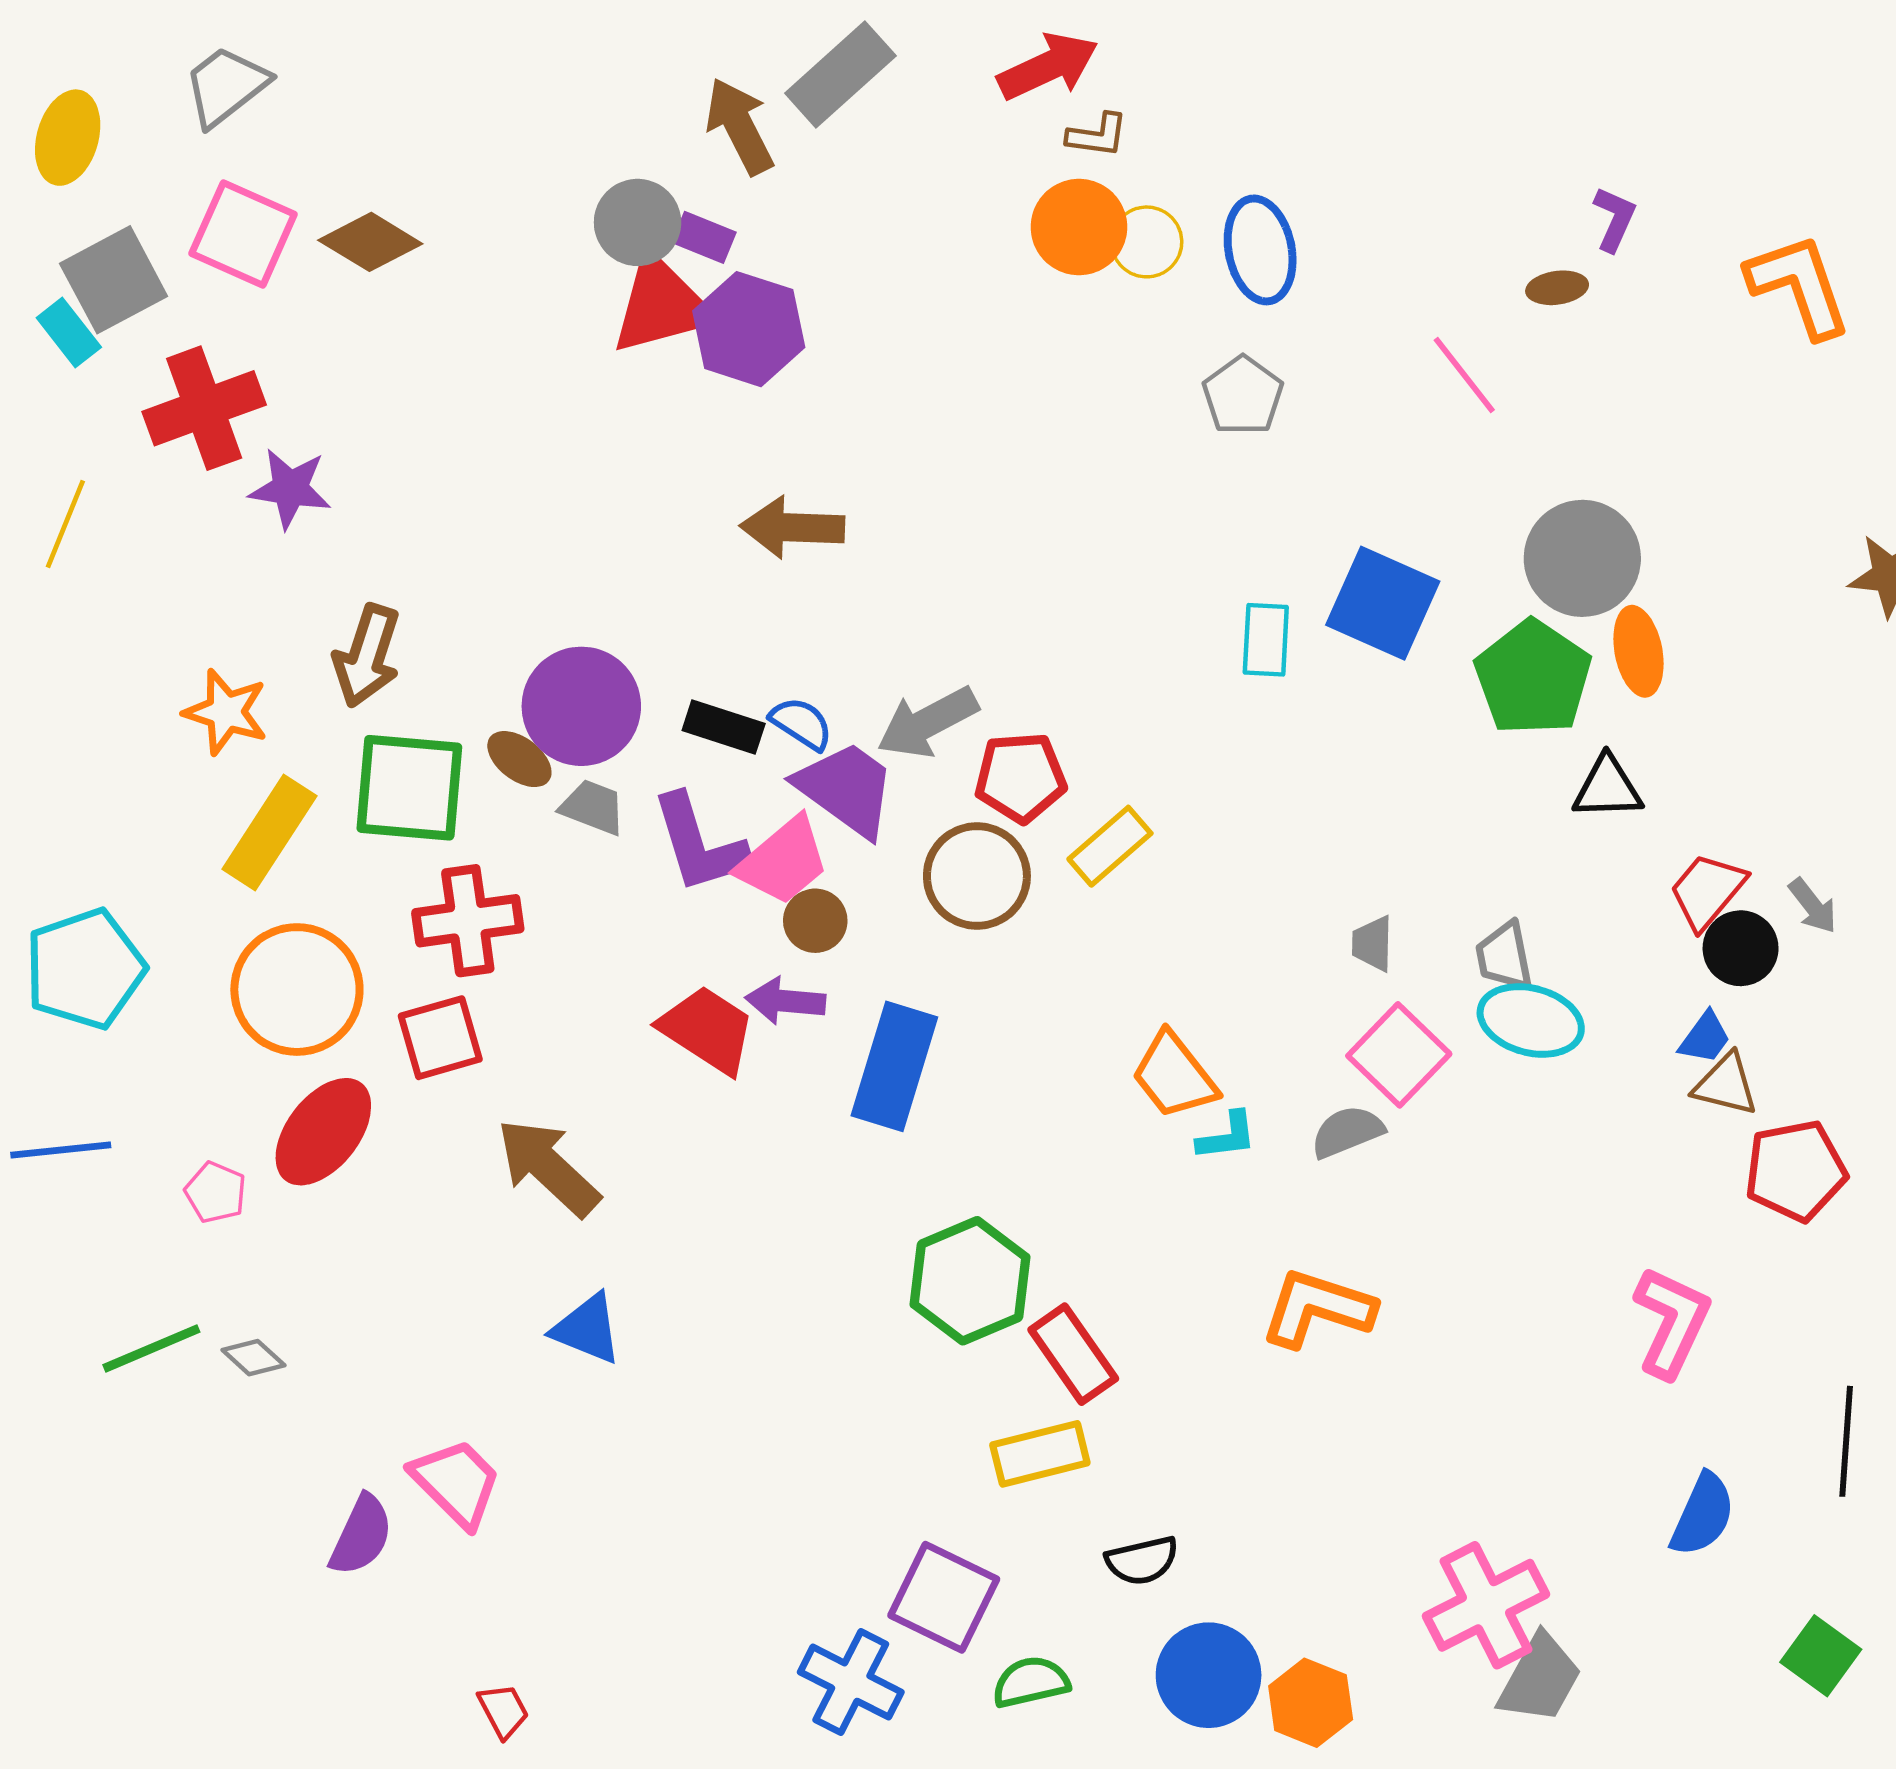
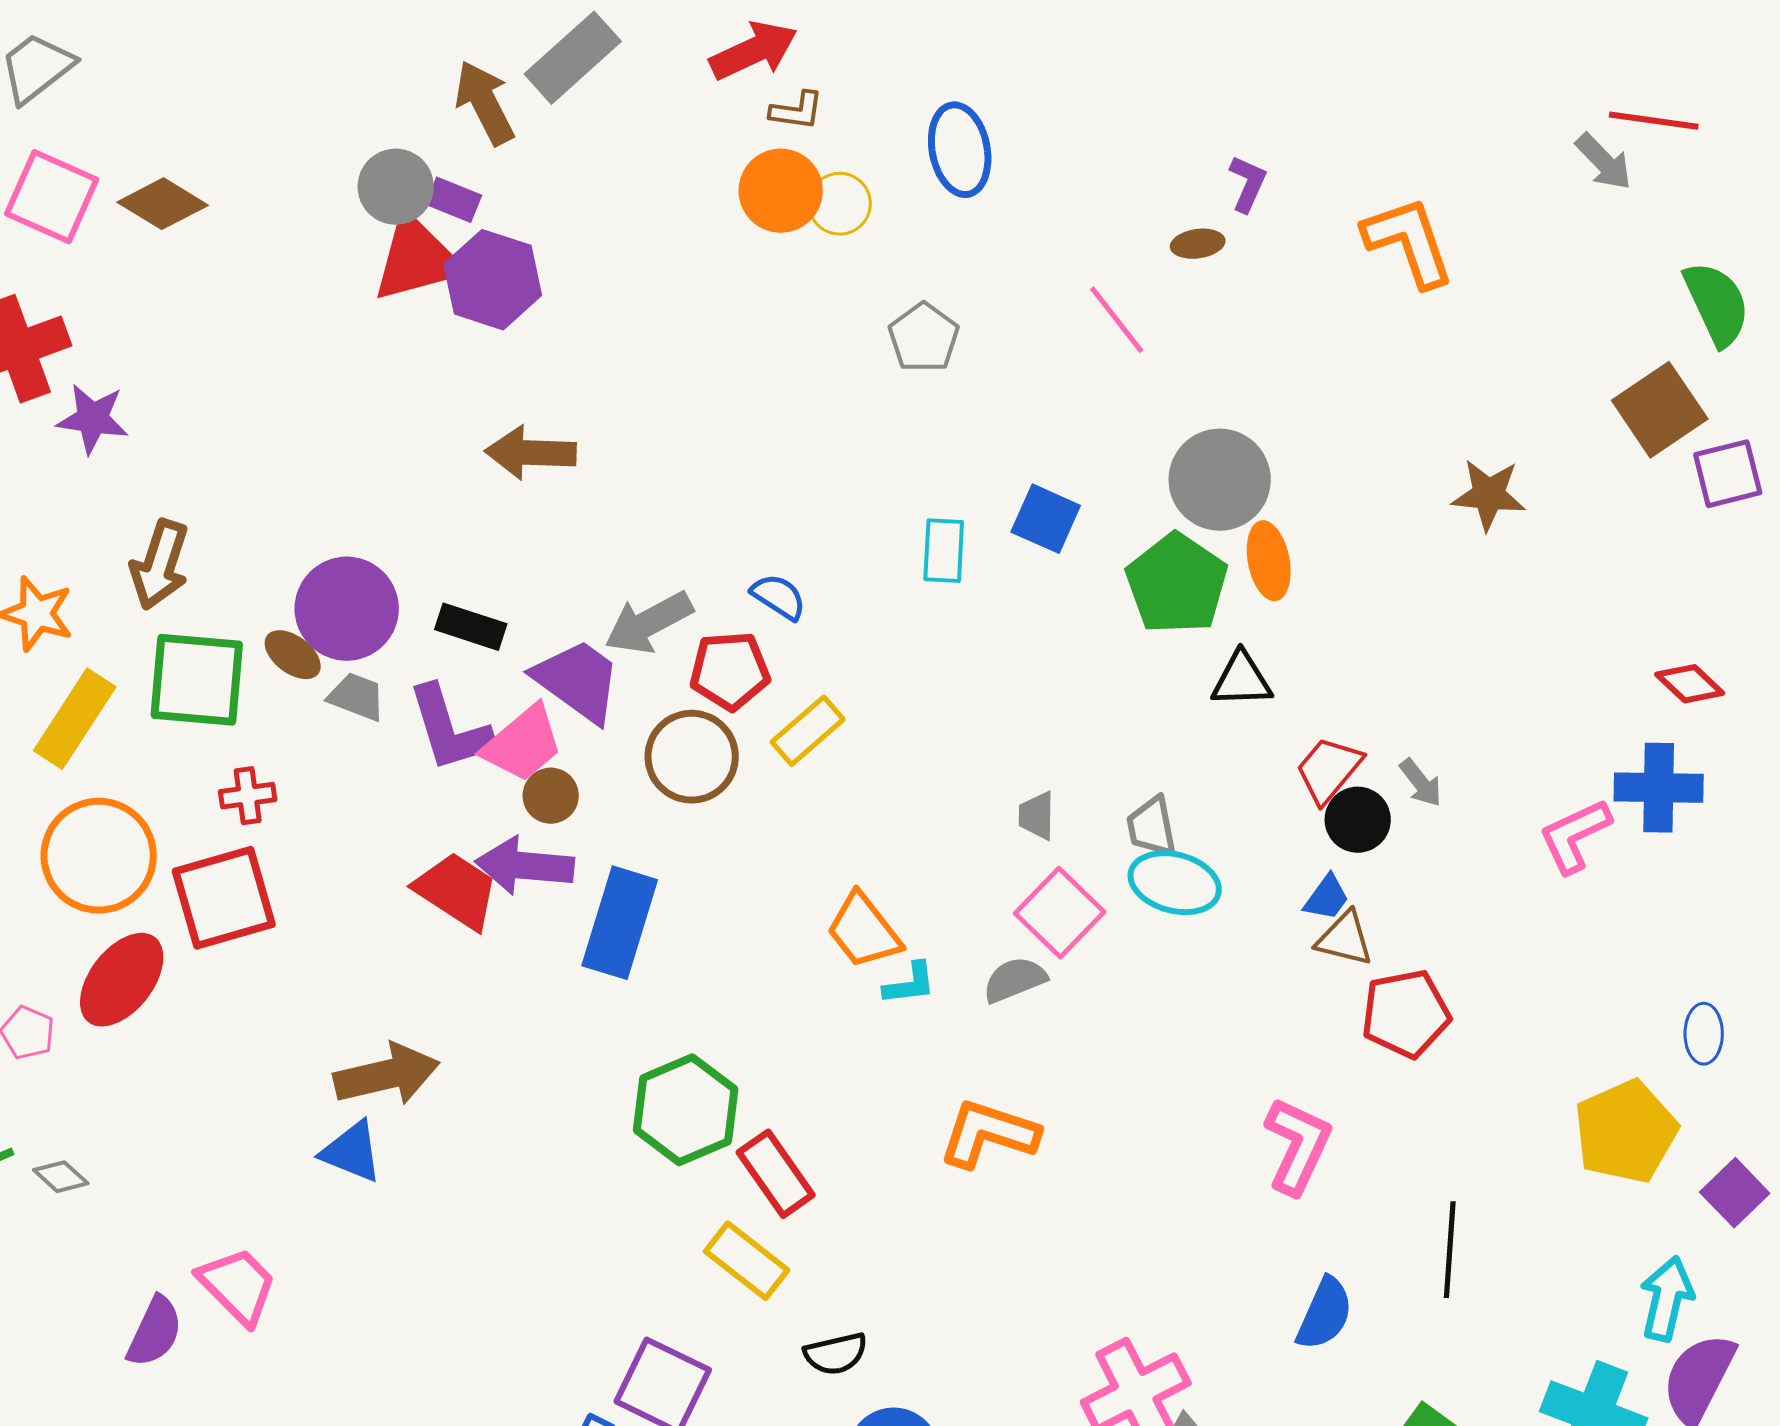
blue ellipse: (1260, 250) -> (960, 150), moved
blue square: (1383, 603) -> (1046, 519), size x0.7
blue semicircle: (801, 724) -> (779, 597), moved
red cross: (468, 921) -> (248, 796), size x0.6
purple arrow: (785, 1001) -> (525, 866), size x1.4
red square: (440, 1038) -> (224, 898), size x1.4
brown arrow: (548, 1167) -> (387, 1075), moved, turned 124
yellow rectangle: (1040, 1454) -> (747, 1261), turned 52

